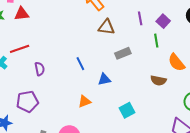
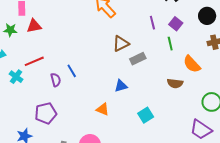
brown triangle: (106, 27) -> (121, 44), moved, turned -30
blue line: (80, 64) -> (72, 71), moved
orange triangle: (84, 101) -> (103, 109), turned 48

